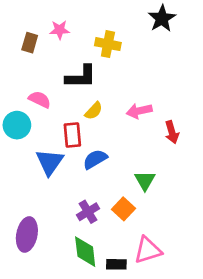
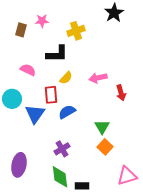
yellow cross: (108, 44) -> (76, 31), turned -30
cyan circle: (17, 125) -> (12, 99), moved
orange square: (124, 209) -> (105, 147), moved
pink triangle: (148, 250) -> (127, 176), moved

